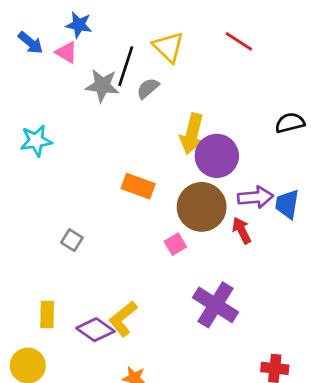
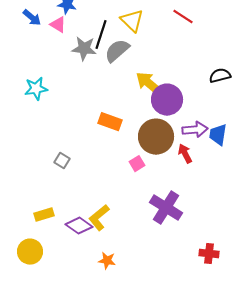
gray semicircle: (148, 88) -> (117, 51), size x1.5
yellow arrow: (192, 134) -> (149, 84), turned 116
yellow rectangle: (47, 315) -> (44, 215), turned 72

